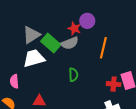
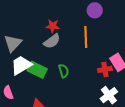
purple circle: (87, 21) -> (95, 10), moved
green rectangle: (51, 43) -> (37, 70), moved

